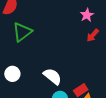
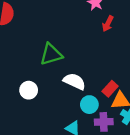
green triangle: (22, 32) -> (51, 54), moved, turned 35

